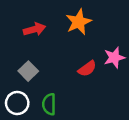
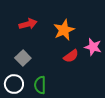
orange star: (79, 22) -> (64, 30), moved
pink star: (114, 58) -> (93, 47), turned 30

